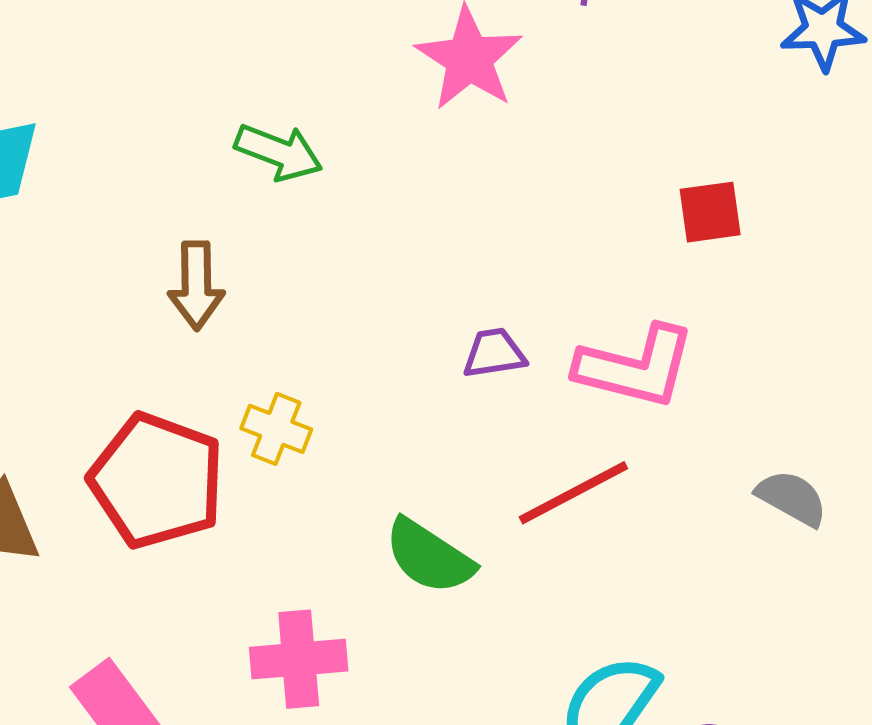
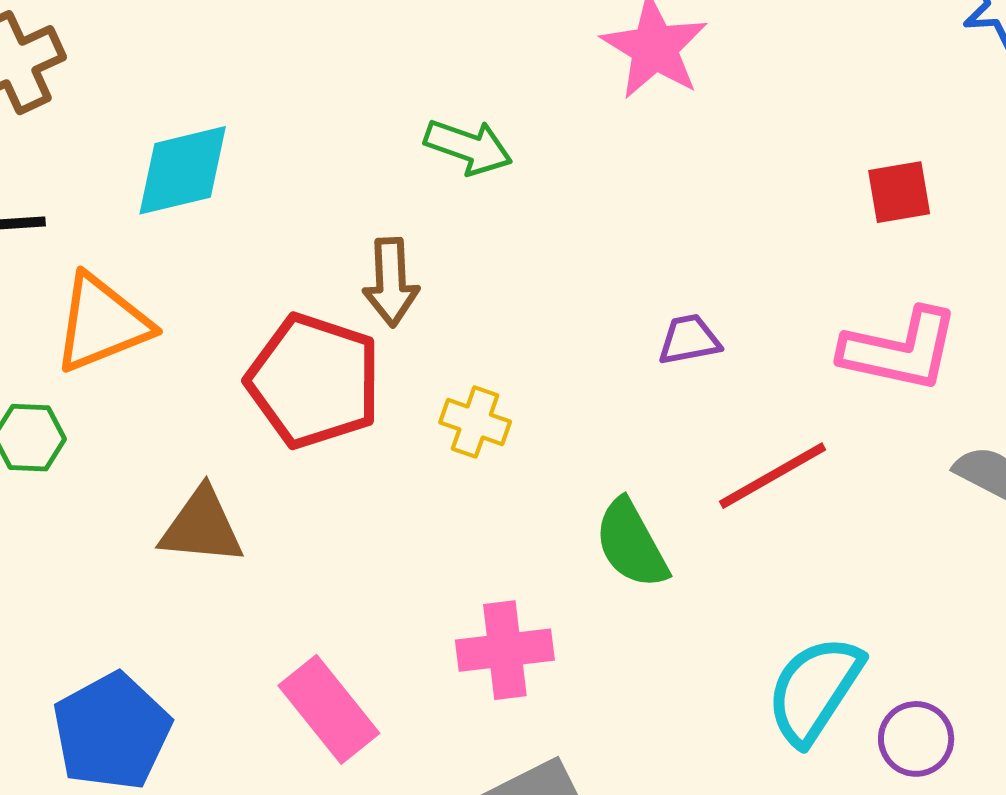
pink L-shape: (635, 367) -> (900, 350), moved
red pentagon: (157, 481) -> (314, 381), moved
green semicircle: (429, 556) -> (631, 544), turned 30

